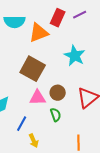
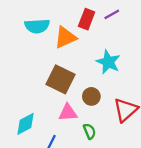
brown circle: (58, 93) -> (91, 96), moved

